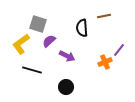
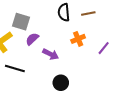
black semicircle: (82, 28) -> (64, 12), moved
orange cross: (105, 62) -> (78, 39), moved
black circle: (66, 87) -> (61, 83), moved

